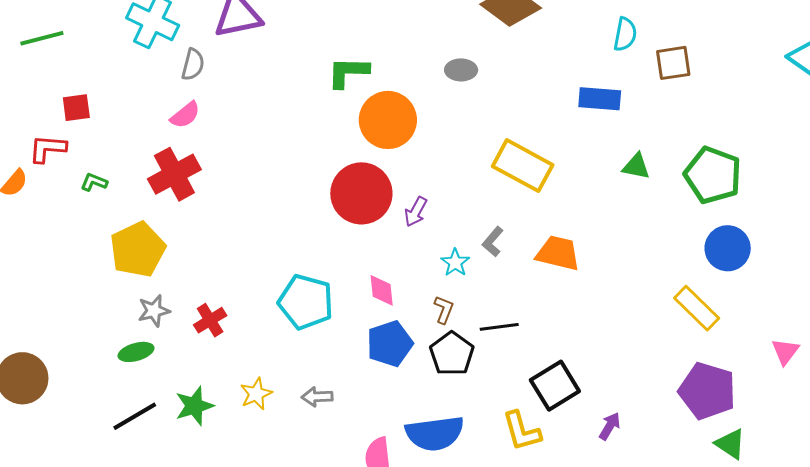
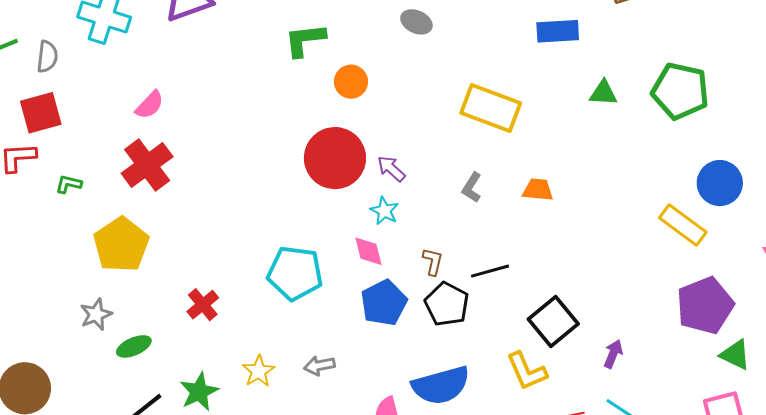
gray semicircle: (193, 65) -> (47, 57), moved
gray ellipse: (461, 70) -> (416, 22), turned 32
red square: (76, 108) -> (41, 113), size x1.4
orange circle: (388, 120) -> (351, 82), size x0.6
purple arrow: (416, 212) -> (391, 169), turned 112
blue circle: (728, 248) -> (720, 183), moved
orange trapezoid: (558, 253) -> (538, 190), size x0.7
cyan star: (455, 263) -> (384, 211), moved
gray star: (154, 311) -> (96, 314), moved
purple pentagon: (707, 391) -> (705, 305), turned -30

